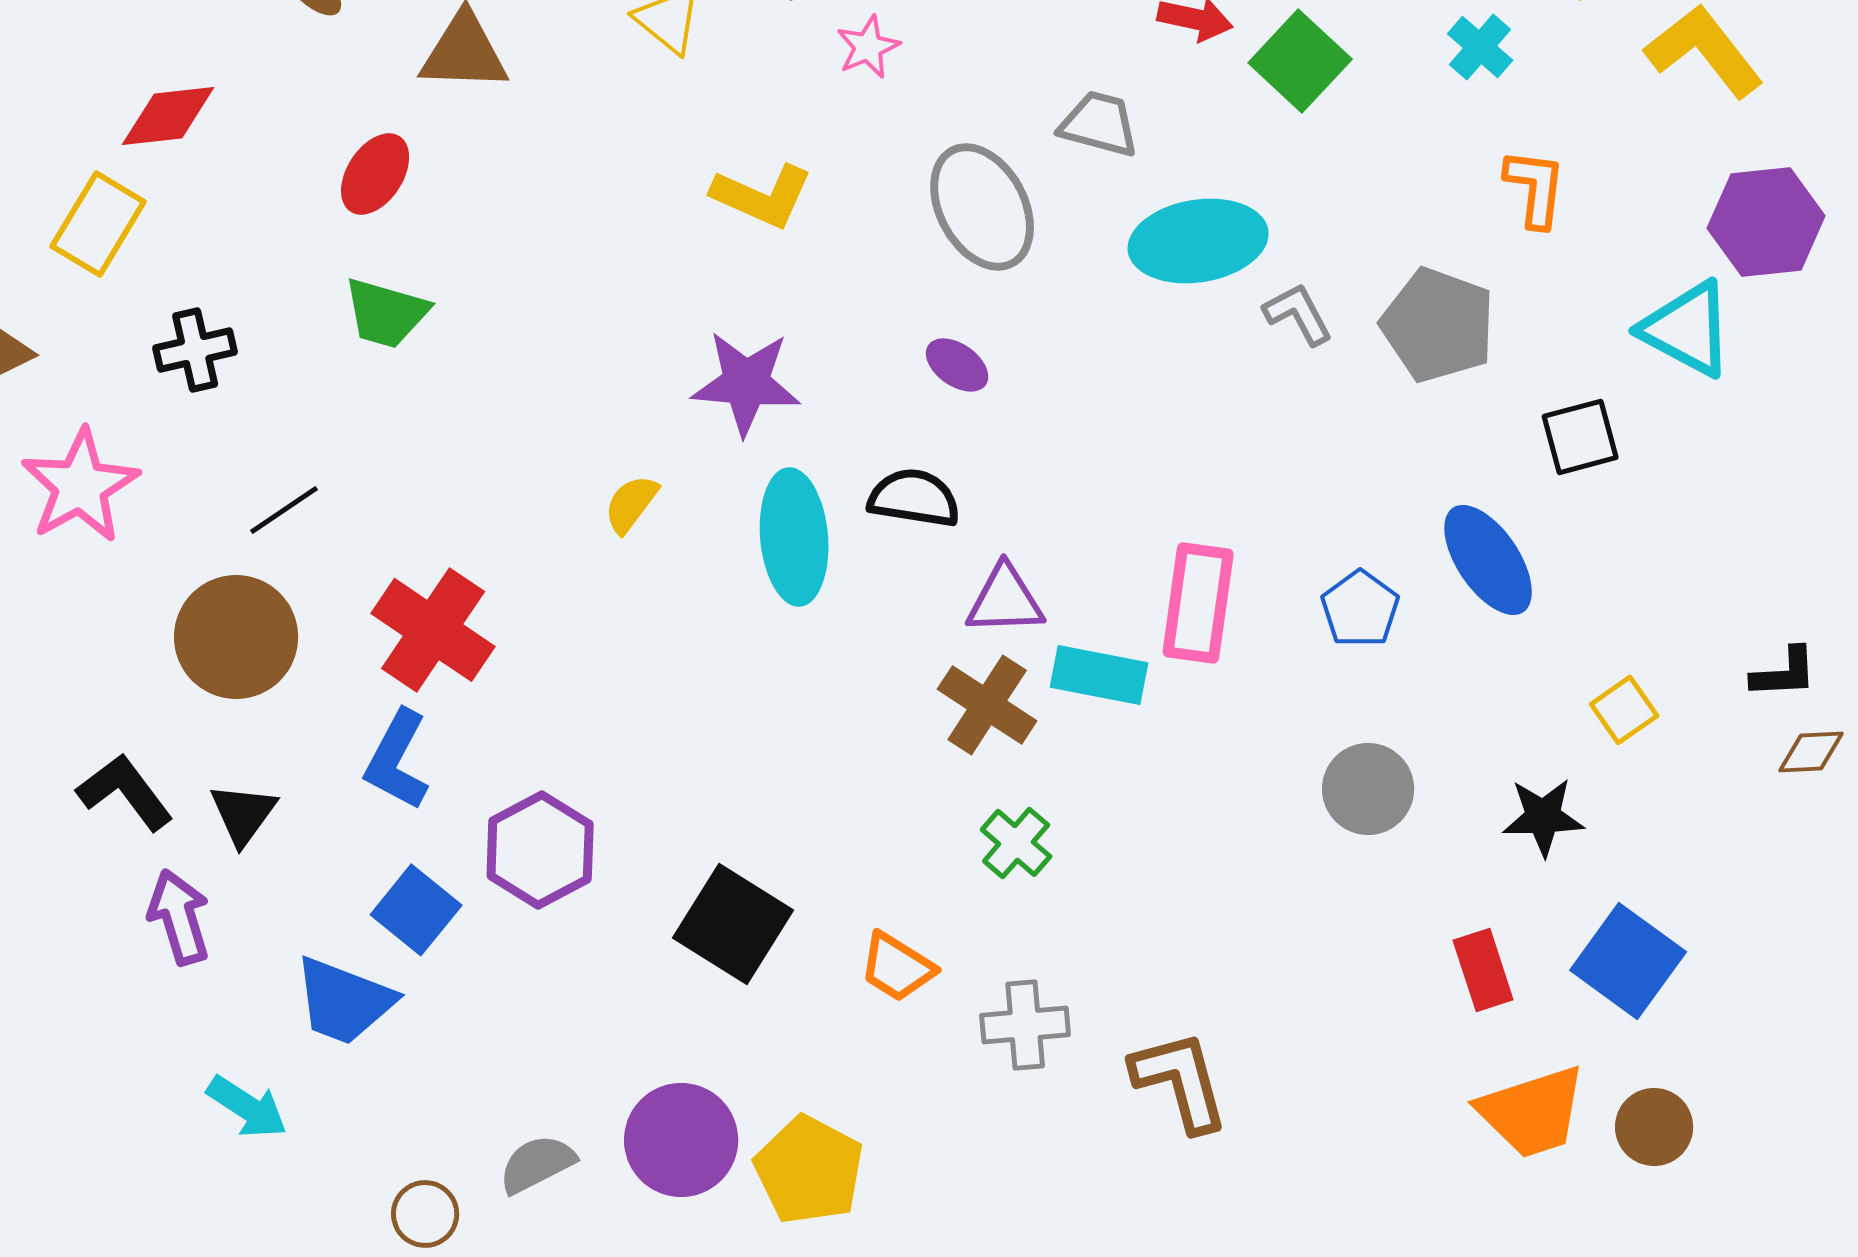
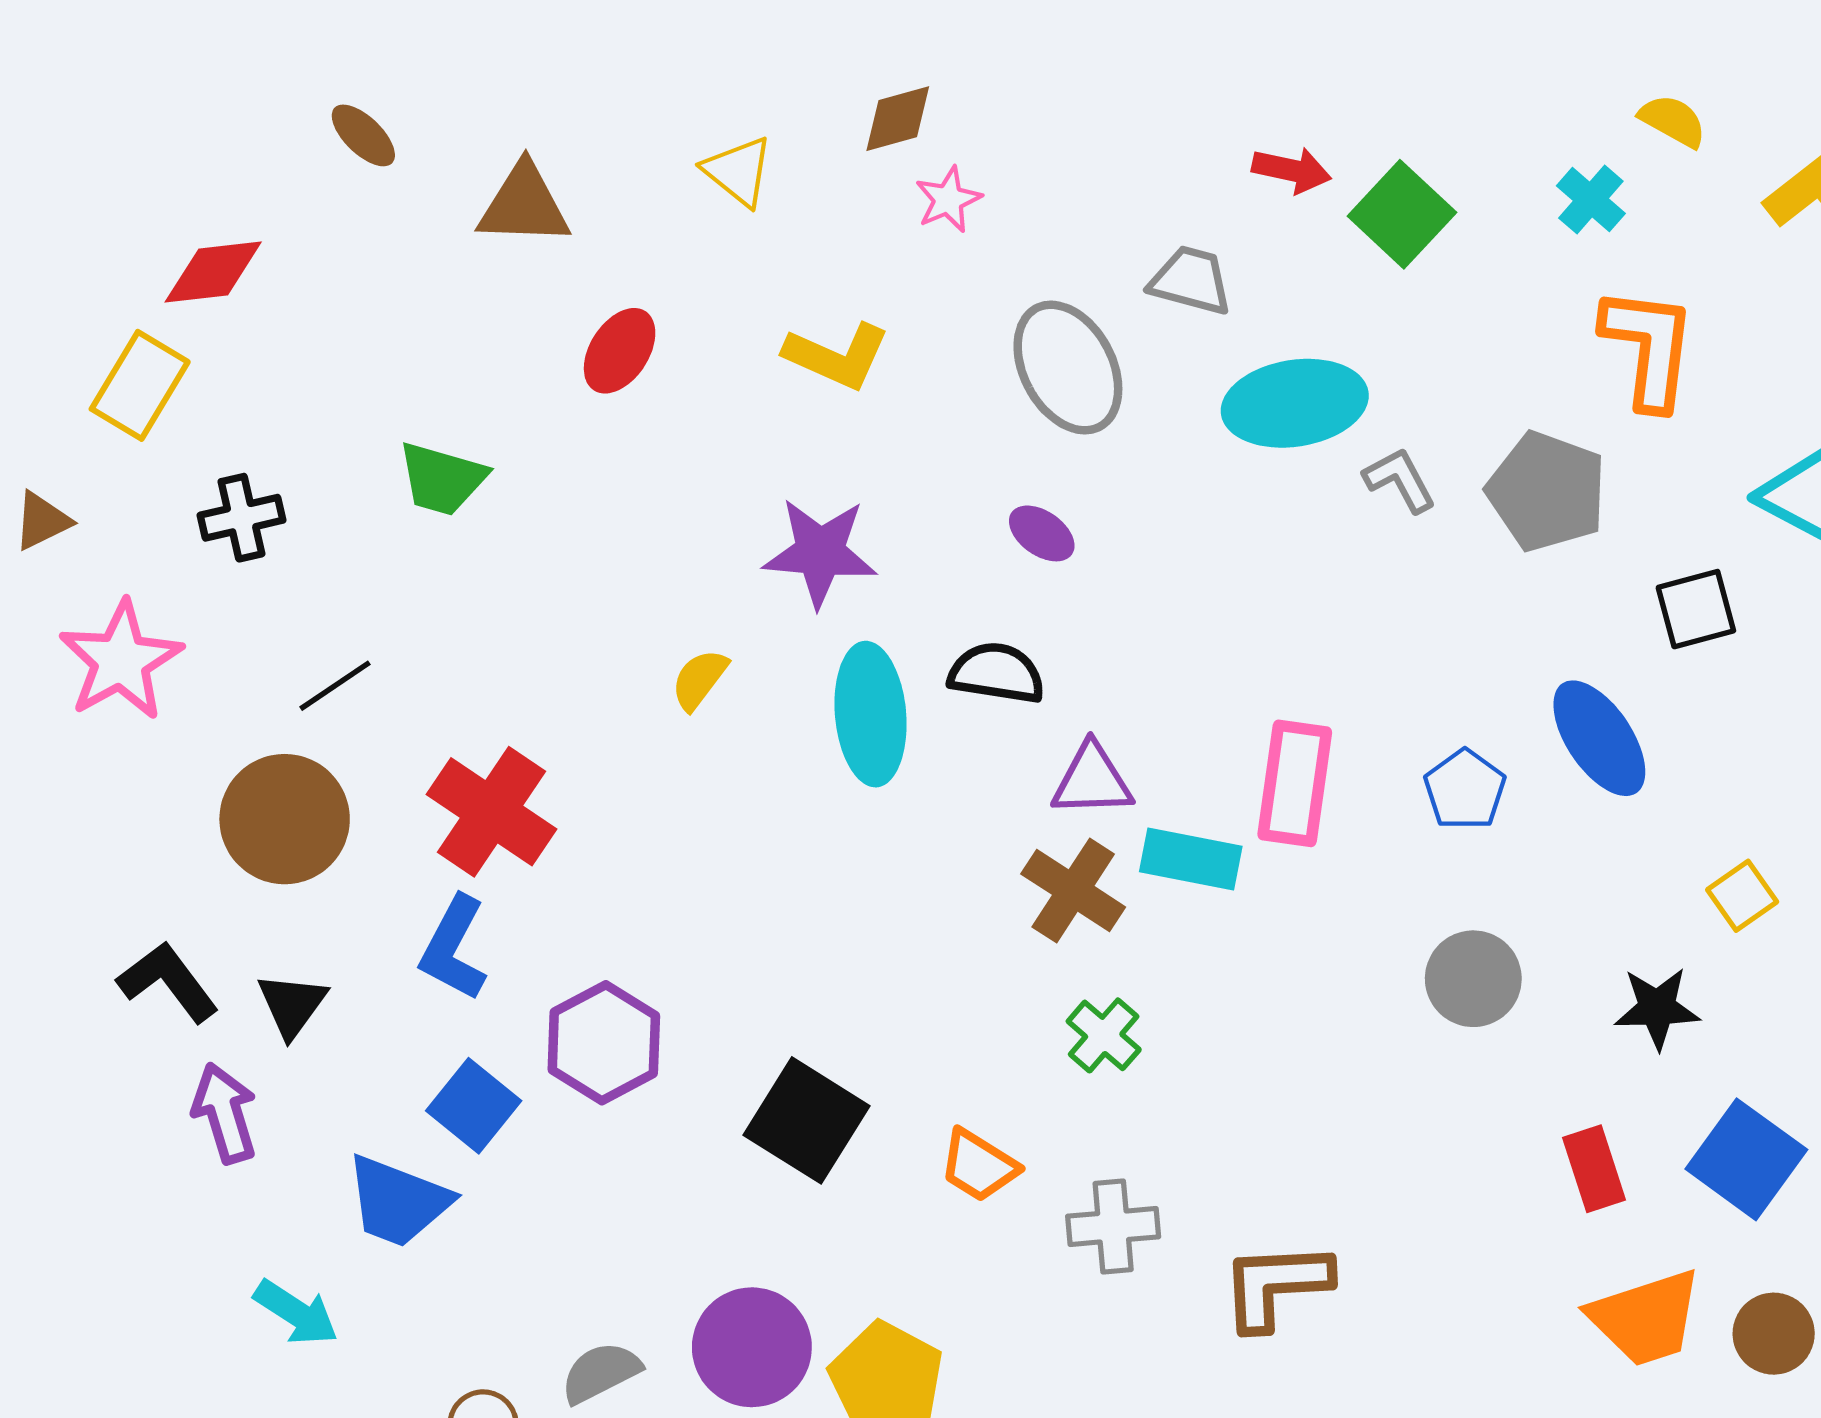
red ellipse: (375, 174) -> (620, 351), moved
orange L-shape: (1535, 188) -> (1649, 348), size x1.5
brown L-shape: (1180, 1081) -> (1276, 1285), turned -78

